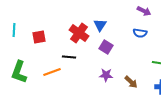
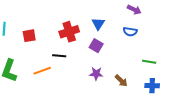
blue triangle: (100, 25) -> (98, 24), moved
red cross: (79, 33) -> (69, 32), turned 36

